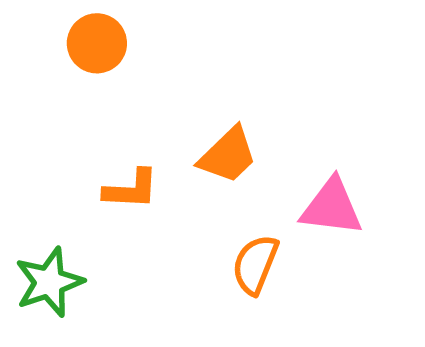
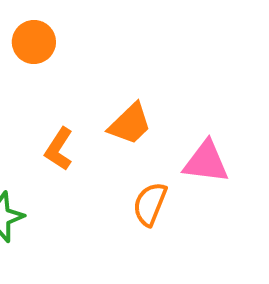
orange L-shape: (131, 189) -> (59, 149), turned 120

